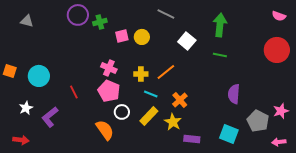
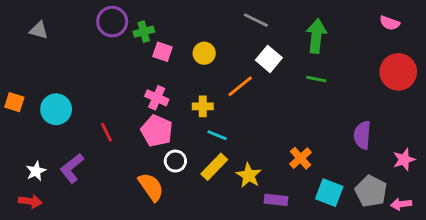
gray line: (166, 14) -> (256, 20), moved
pink semicircle: (279, 16) -> (390, 23), moved
pink square: (122, 36) -> (162, 52), moved, turned 32
orange line: (166, 72) -> (240, 86), moved
purple semicircle: (234, 94) -> (362, 135), moved
orange cross: (180, 100) -> (301, 158), moved
white star: (26, 108) -> (36, 171), moved
gray pentagon: (258, 121) -> (371, 191), moved

